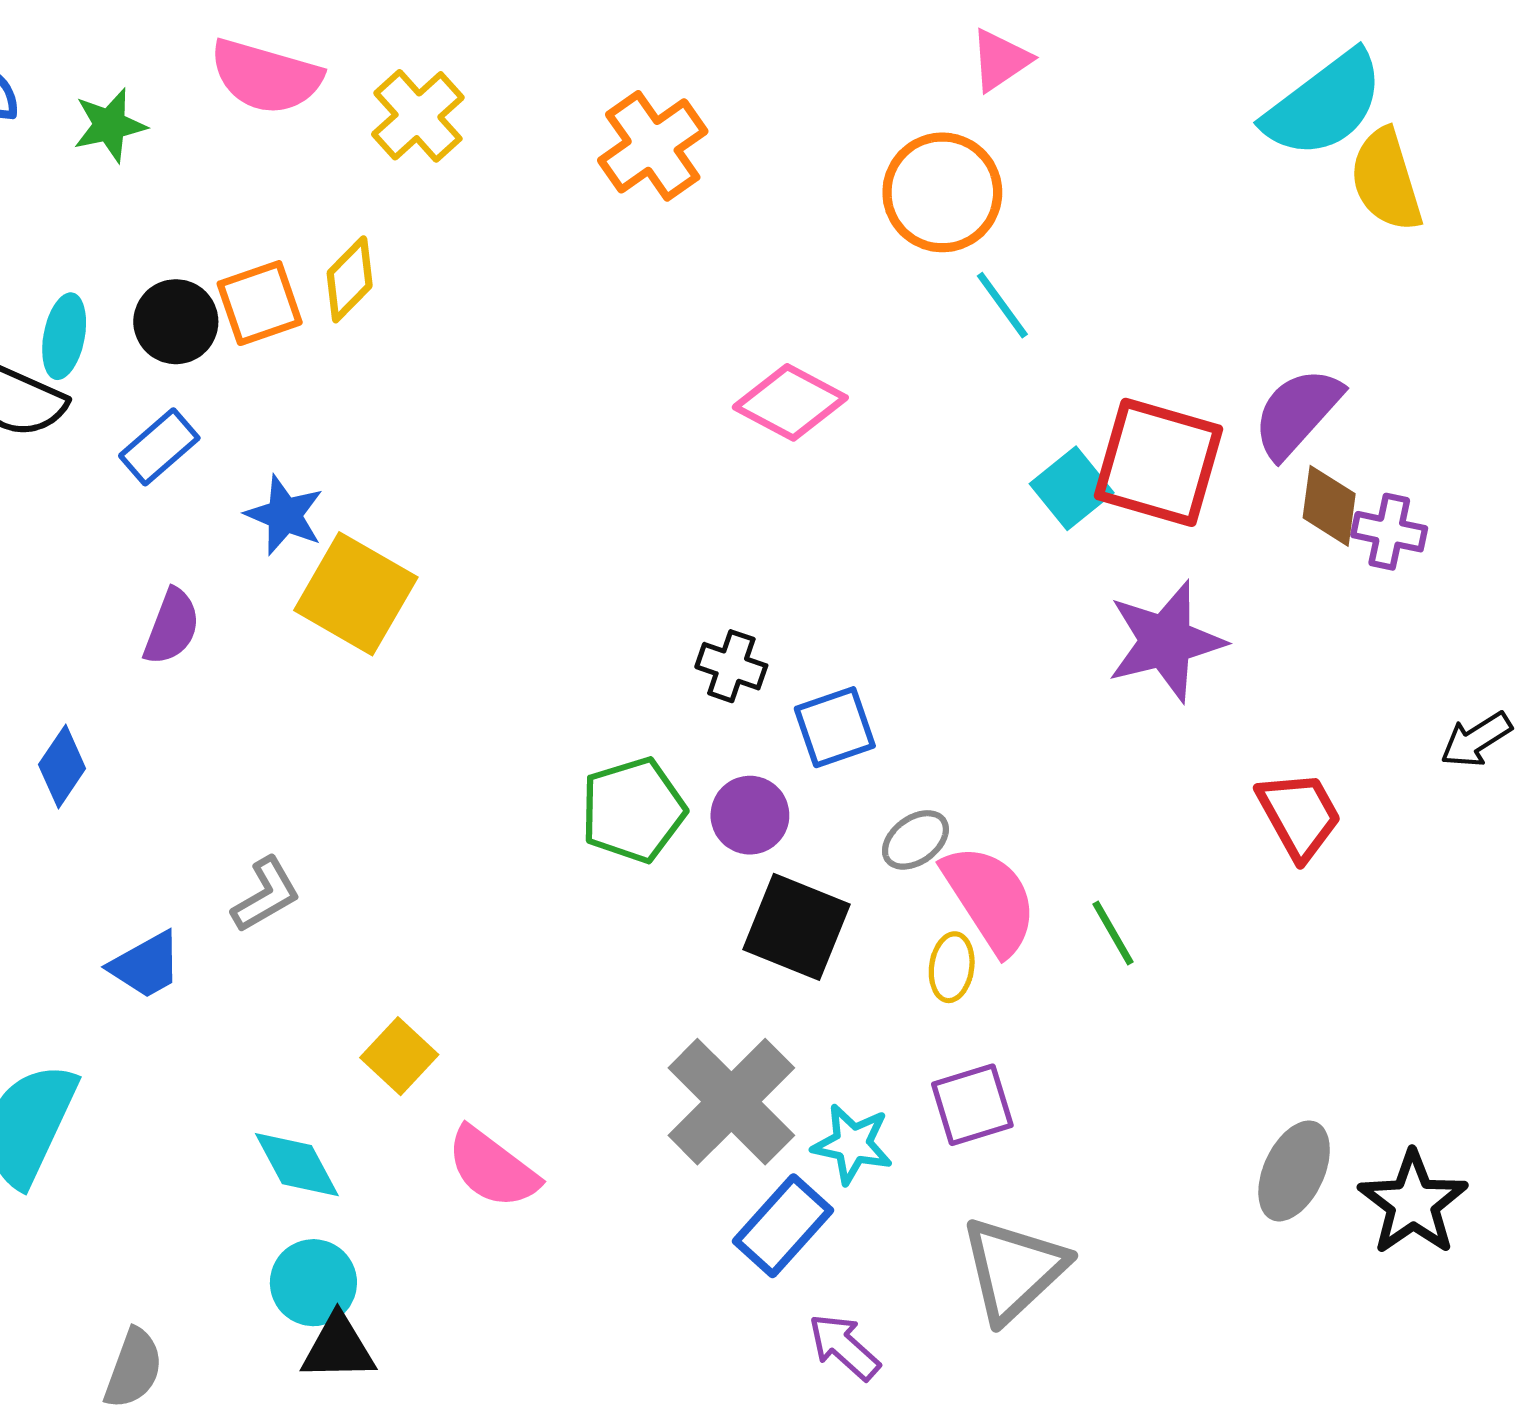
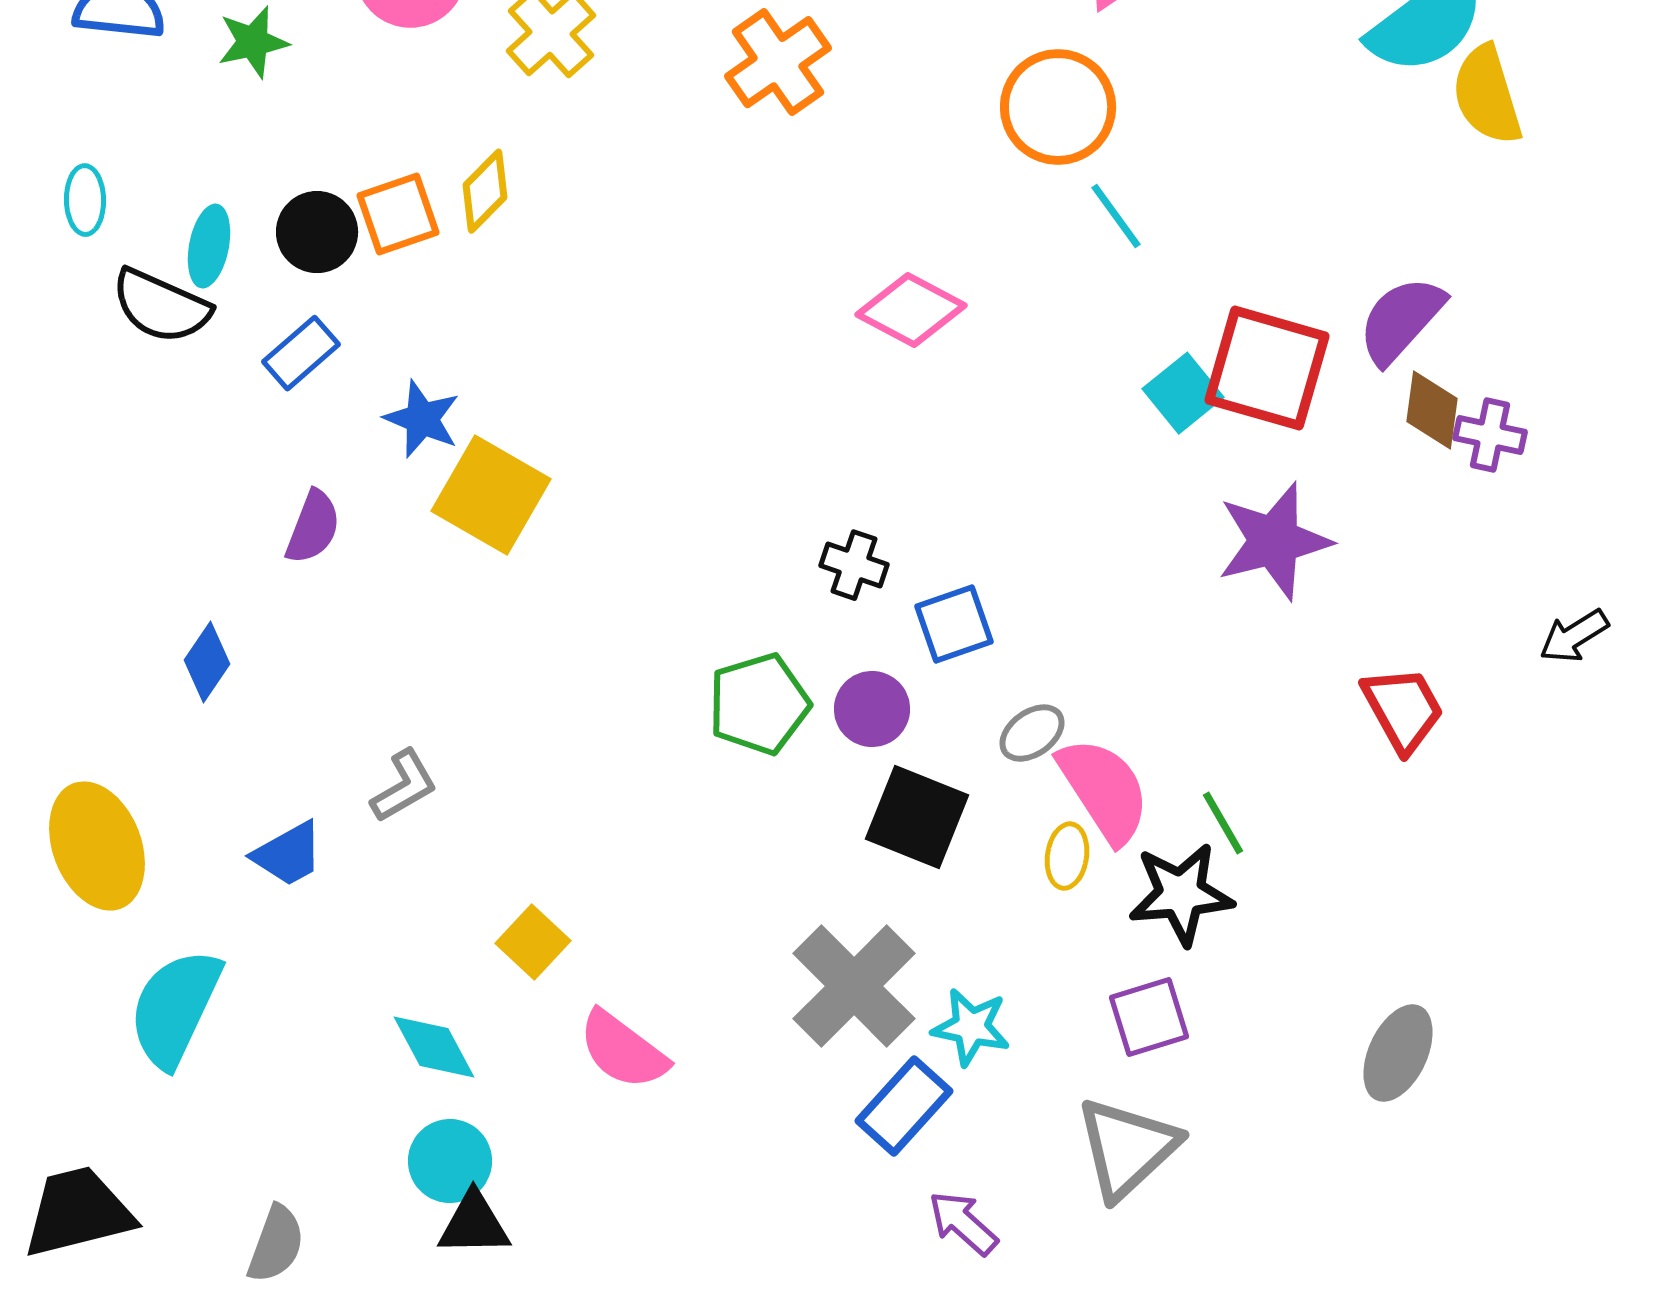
purple square: (972, 1105) -> (1149, 1017), moved
black star: (1413, 1203) -> (1181, 894), moved, turned 30

